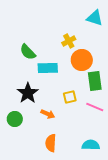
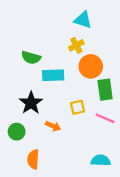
cyan triangle: (95, 18) -> (83, 20), moved
green semicircle: (28, 52) -> (31, 58), turned -30
orange semicircle: (51, 143) -> (33, 159), moved

